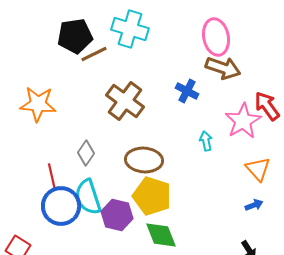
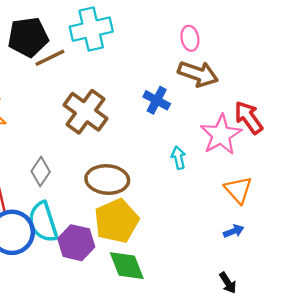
cyan cross: (130, 29) -> (91, 29), turned -30
pink ellipse: (216, 37) -> (190, 38), size x0.6
yellow pentagon: (152, 196) -> (116, 221), turned 30

